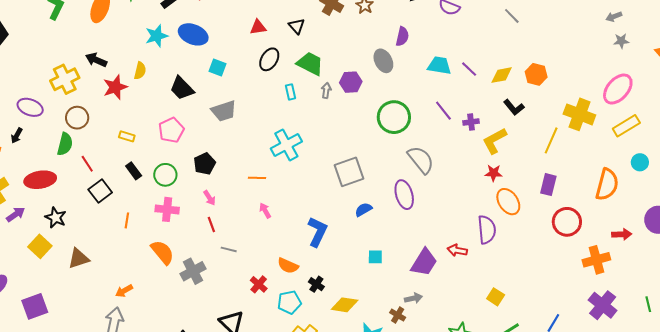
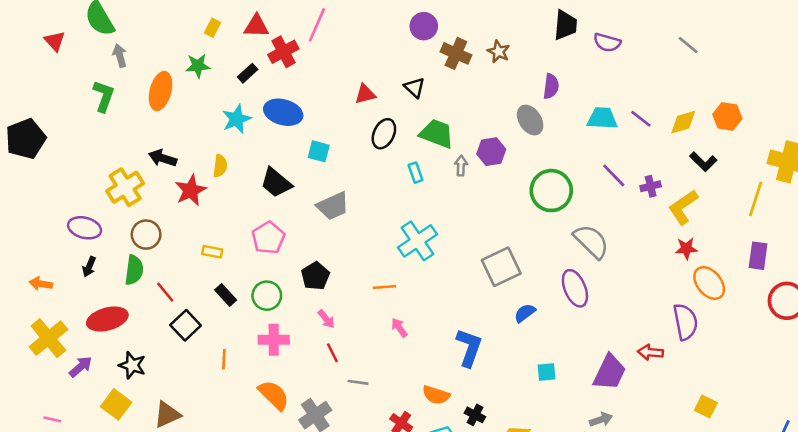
black arrow: (17, 136) -> (89, 267), moved

